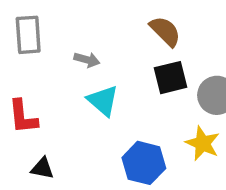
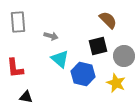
brown semicircle: (165, 31) -> (108, 20), moved
blue hexagon: (144, 163) -> (83, 74), moved

